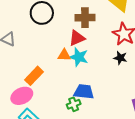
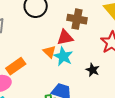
orange triangle: (64, 55) -> (49, 52), turned 32
black star: (120, 58) -> (93, 70), moved

